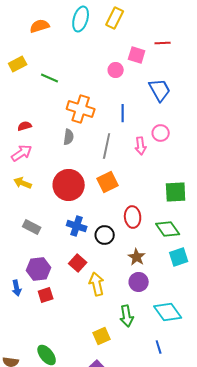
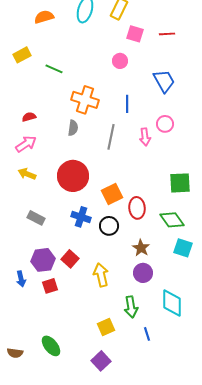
pink square: (137, 55) -> (135, 34), moved
orange square: (108, 182) -> (112, 194), moved
cyan square: (179, 257) -> (183, 248), turned 36
red square: (78, 263) -> (70, 259), moved
cyan diamond: (168, 312) -> (172, 303), turned 36
blue line: (159, 347) -> (147, 334), moved

